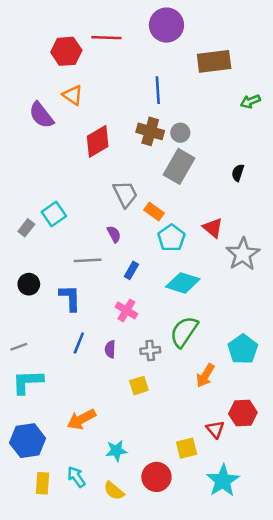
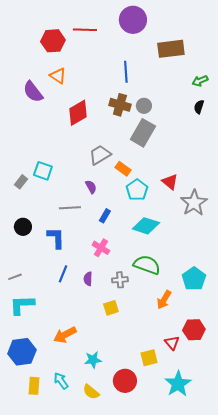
black semicircle: (238, 173) -> (199, 107), moved
gray trapezoid: (125, 194) -> (100, 155), turned -95
cyan square: (54, 214) -> (43, 171), turned -36
green semicircle: (184, 332) -> (147, 265), turned 76

